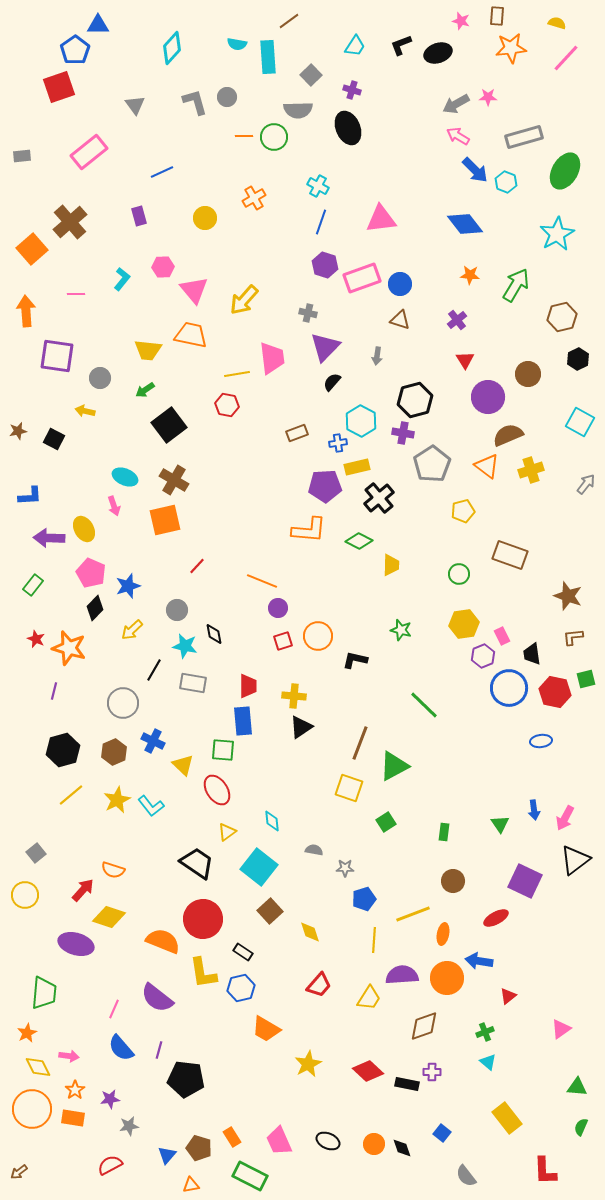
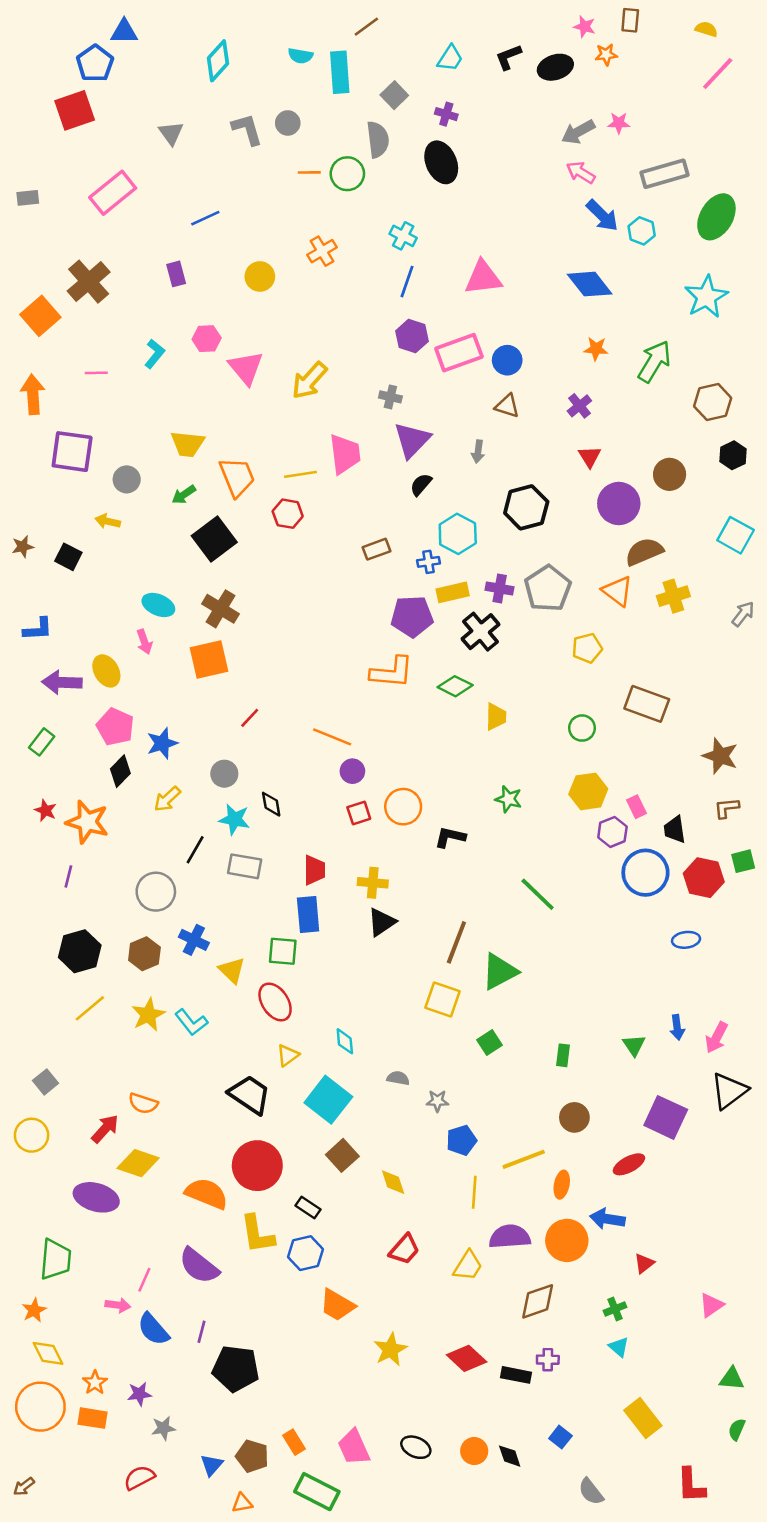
orange star: (511, 48) -> (606, 55), moved, size x0.6
gray semicircle: (298, 110) -> (378, 139), turned -96
orange trapezoid: (191, 335) -> (237, 477), moved, turned 56
purple cross: (403, 433) -> (500, 588), moved
pink arrow: (69, 1056) -> (118, 1305), moved

